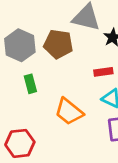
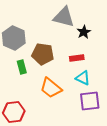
brown pentagon: (58, 44) -> (43, 54), moved

